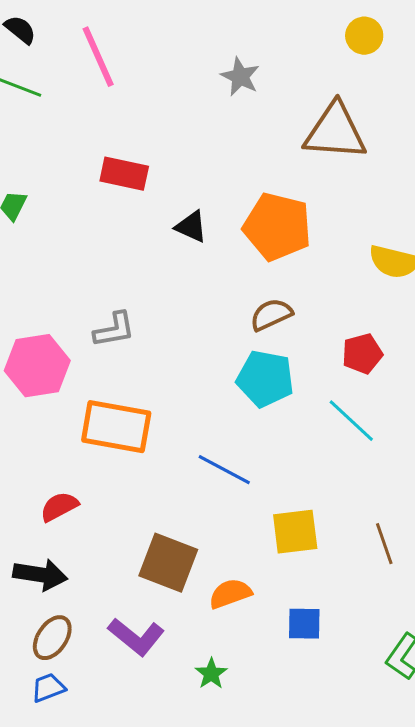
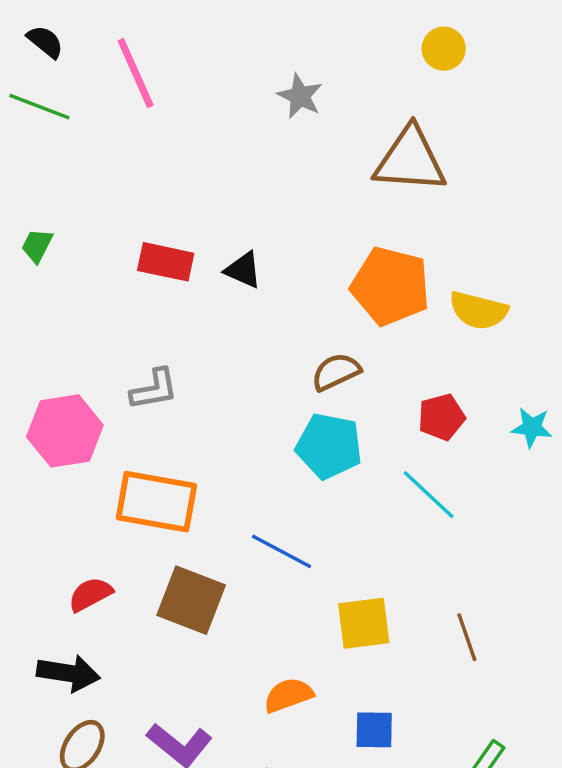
red rectangle: (124, 174) -> (166, 262), moved
orange pentagon: (277, 227) -> (390, 286), moved
brown square: (168, 563) -> (191, 600), moved

